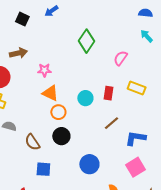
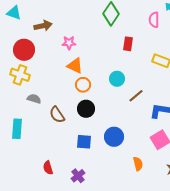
pink semicircle: (121, 58) -> (154, 20), moved, turned -35
red rectangle: (109, 93) -> (128, 44), moved
cyan circle: (85, 98) -> (117, 79), moved
blue square: (43, 169) -> (84, 142), moved

